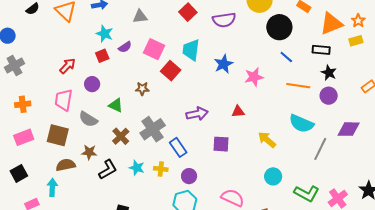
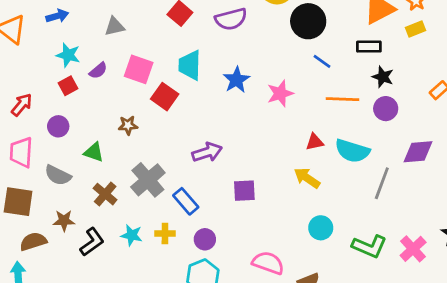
red triangle: (238, 112) -> (315, 142), moved

